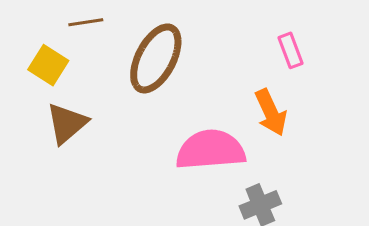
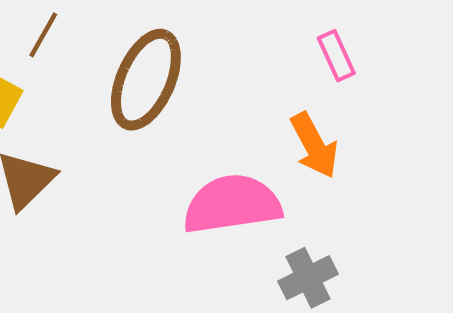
brown line: (86, 22) -> (43, 35), turned -48

